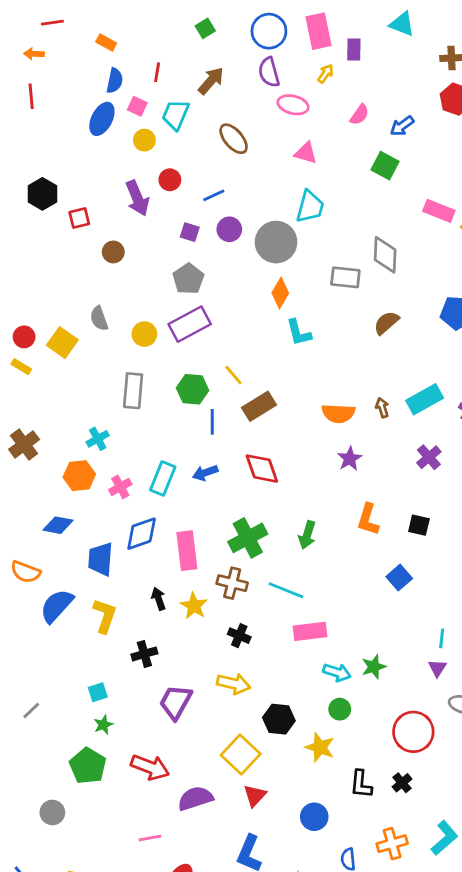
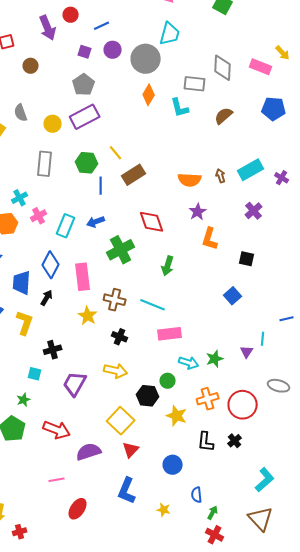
pink rectangle: (439, 211) -> (261, 67), moved
cyan L-shape: (299, 333) -> (180, 108), moved
red diamond: (262, 469) -> (152, 222), moved
pink cross: (120, 487) -> (39, 216), moved
orange L-shape: (368, 519) -> (210, 239), moved
blue diamond: (142, 534) -> (51, 265), turned -44
green cross: (248, 538) -> (121, 250), moved
black arrow: (159, 599) -> (47, 298), moved, turned 49
purple triangle: (437, 668) -> (247, 352), moved
cyan square: (98, 692) -> (35, 374), moved, turned 32
green circle: (340, 709) -> (168, 381), moved
orange cross: (392, 844) -> (208, 399), moved

